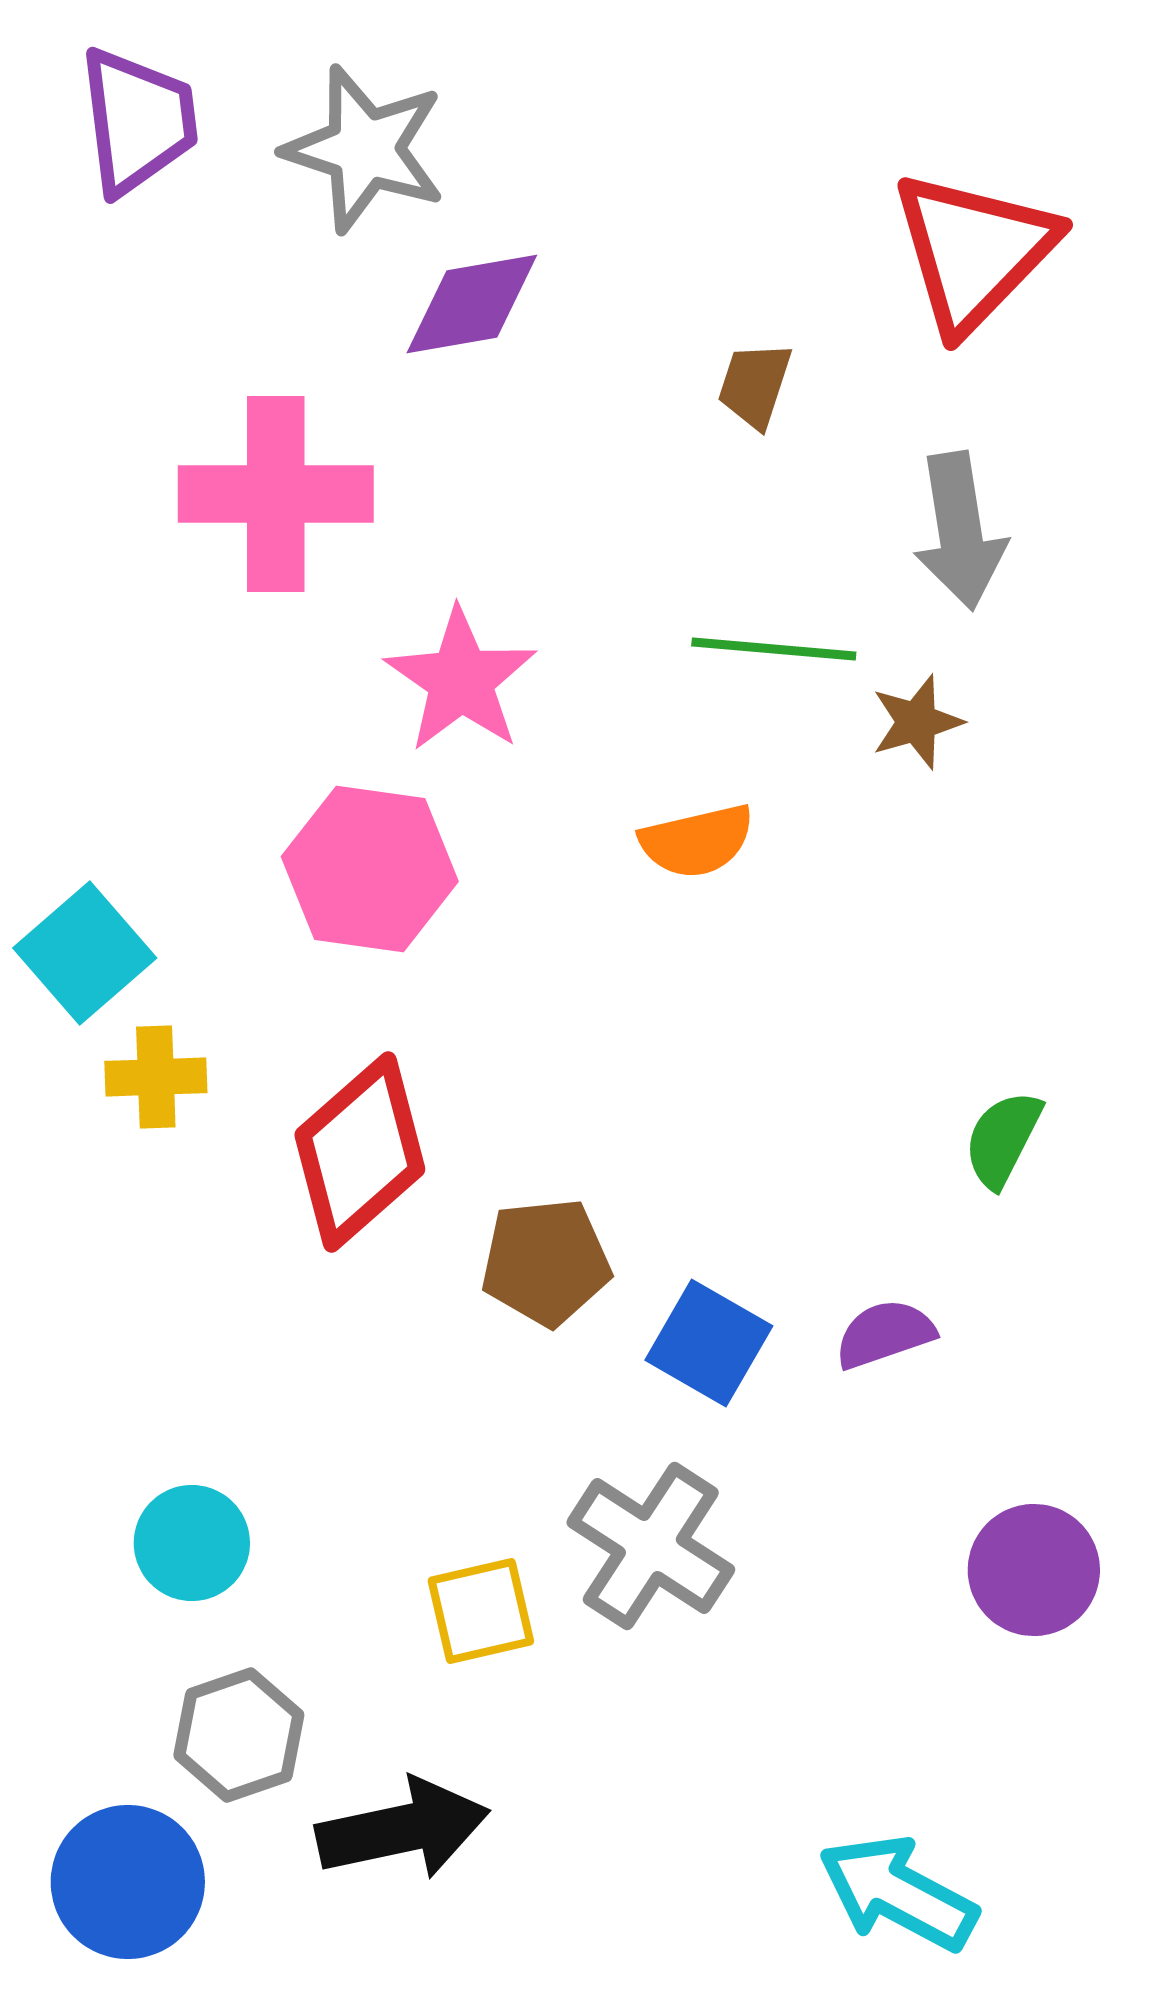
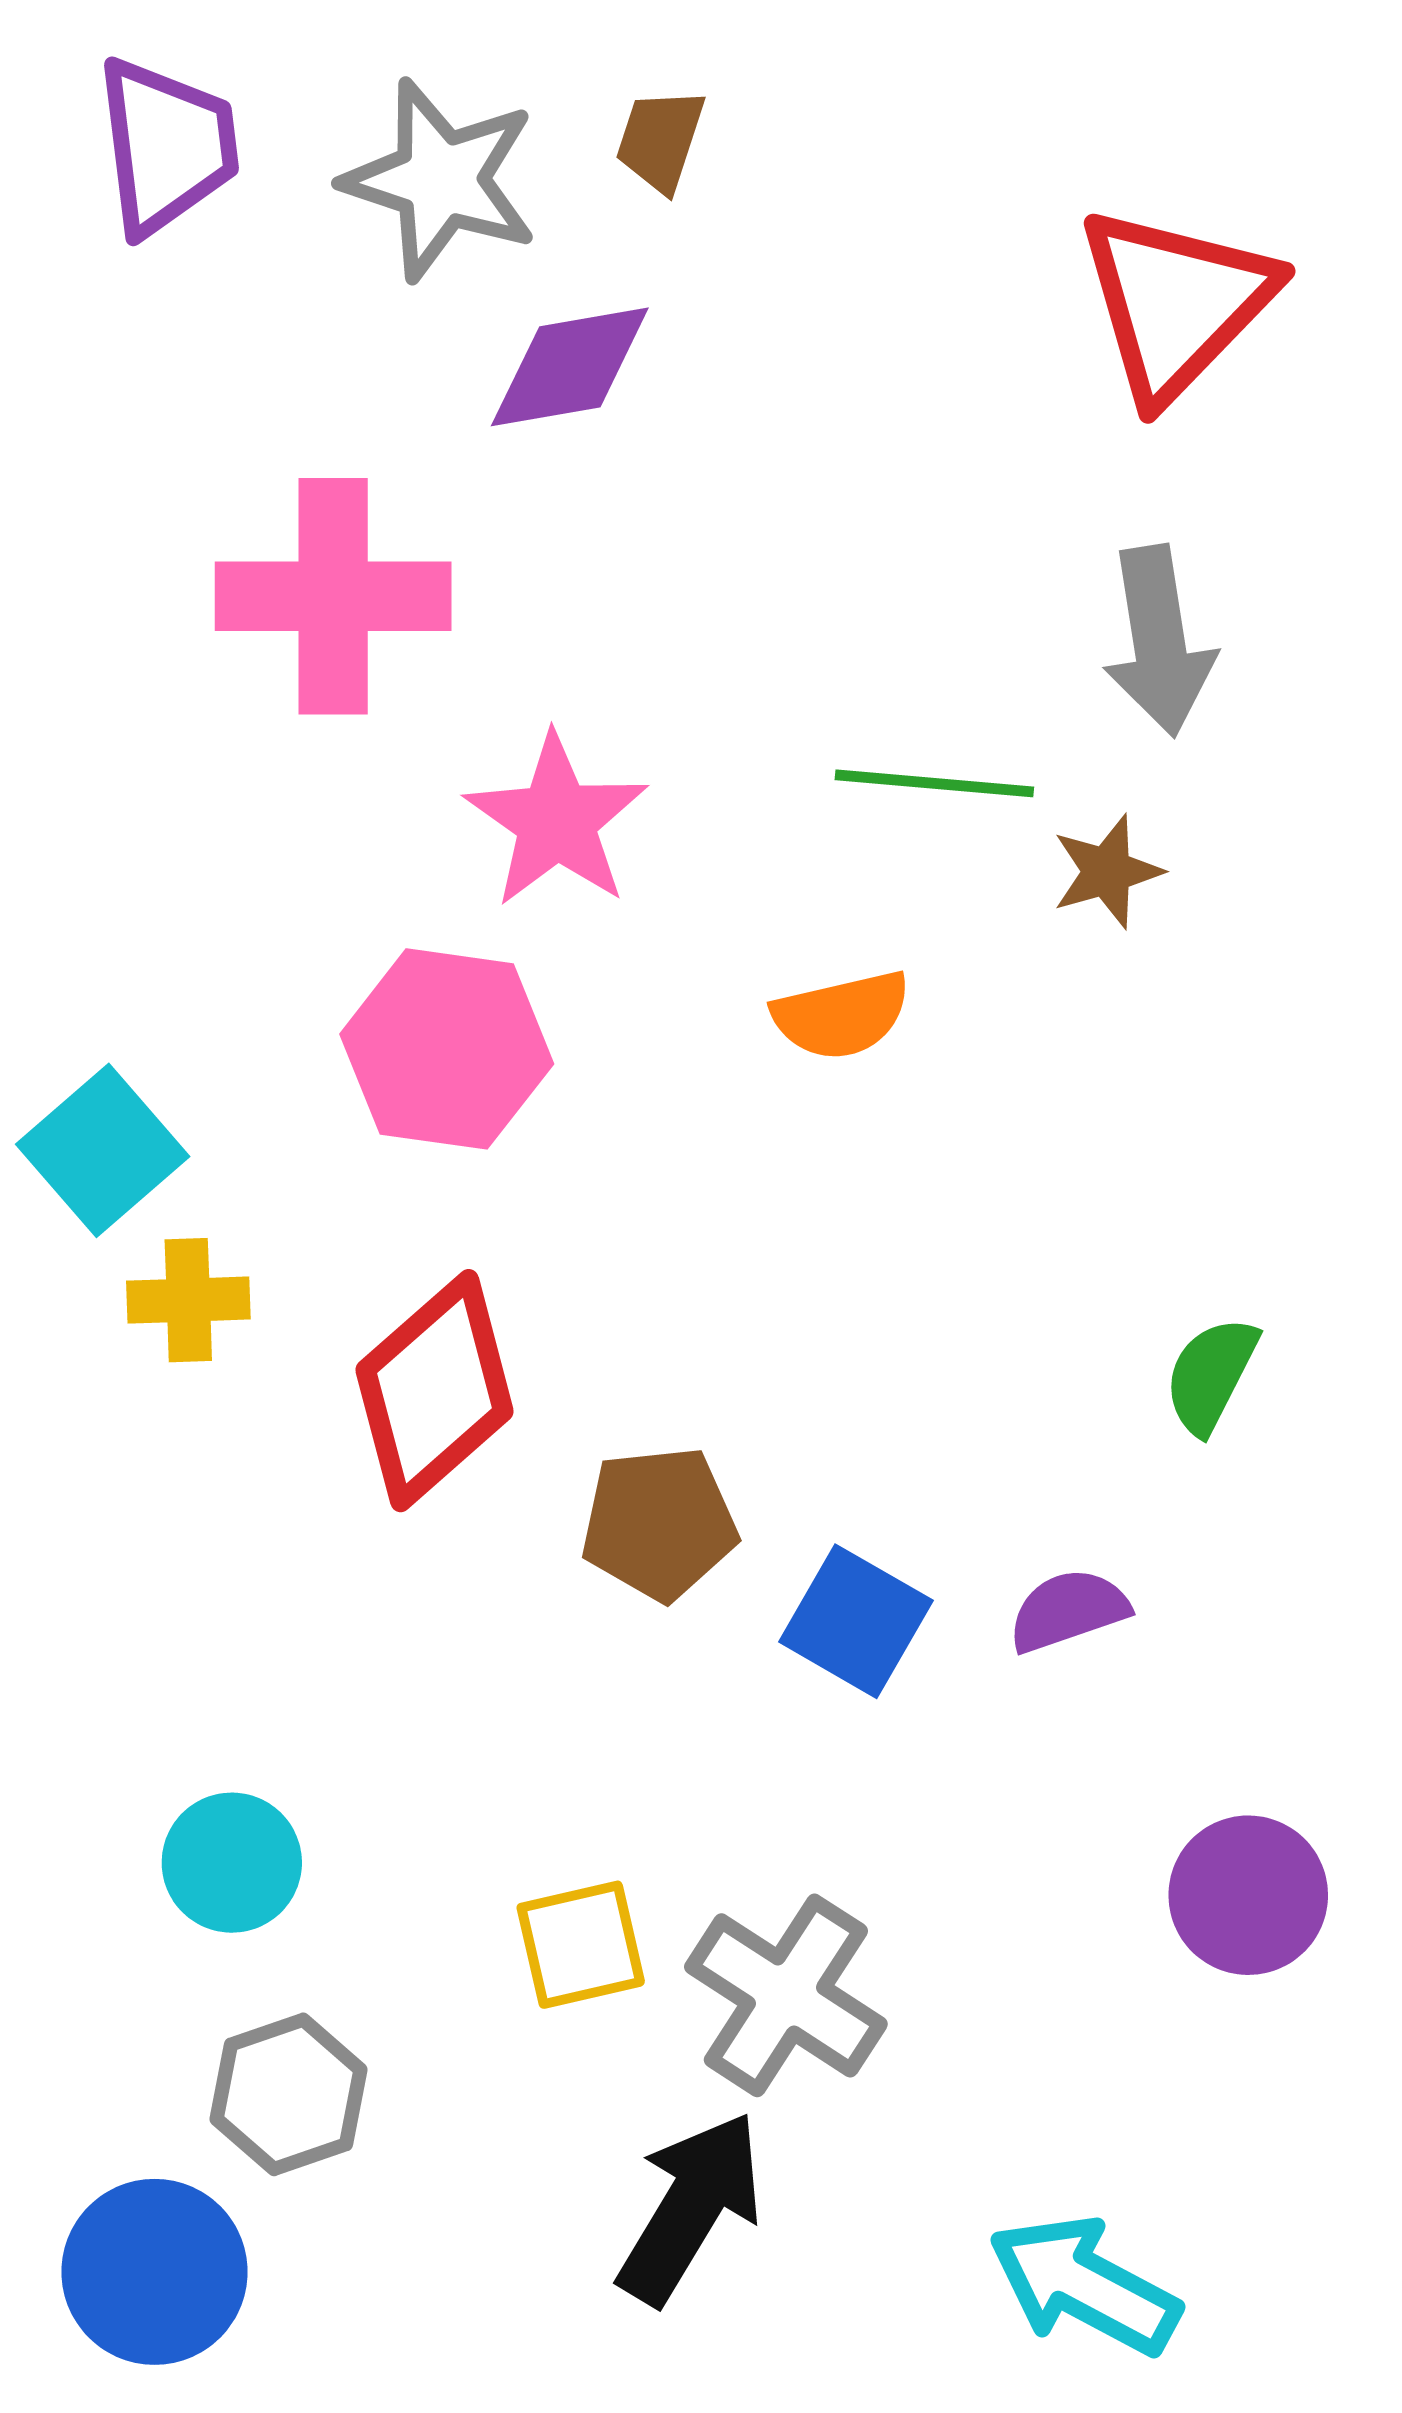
brown trapezoid: (755, 385) -> (660, 140), moved
gray cross: (651, 1546) -> (786, 1995), moved
black arrow: (403, 1829) -> (691, 2208), moved, turned -47

